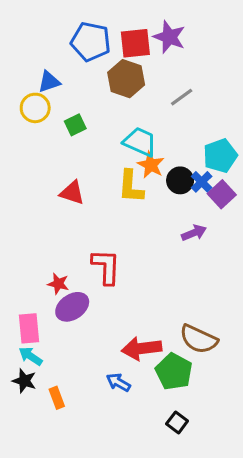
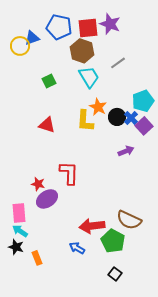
blue triangle: (49, 82) -> (32, 38), moved
yellow circle: (35, 108) -> (20, 46), moved
cyan trapezoid: (140, 142) -> (89, 77), moved, turned 35

